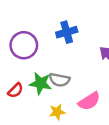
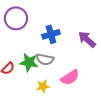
blue cross: (67, 32) -> (51, 34), moved
purple circle: (24, 45) -> (16, 18), moved

